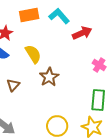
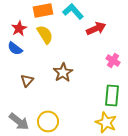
yellow semicircle: (33, 54) -> (45, 34), moved
yellow circle: (57, 126) -> (48, 121), moved

